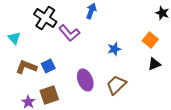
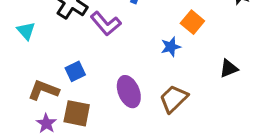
orange square: (150, 40) -> (192, 22), moved
brown L-shape: (26, 67) -> (43, 90), moved
brown square: (49, 95) -> (77, 113), turned 30

